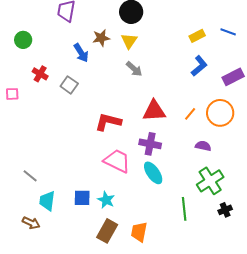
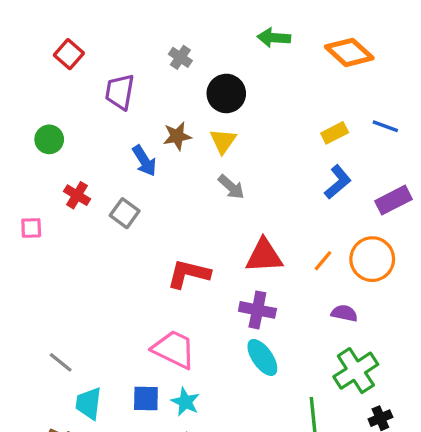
pink trapezoid: (117, 161) -> (174, 349), moved

